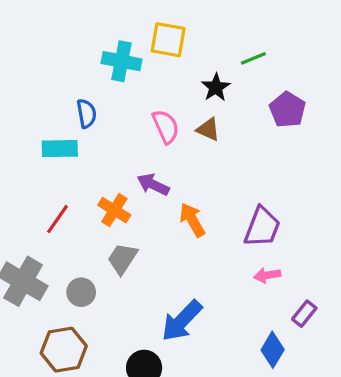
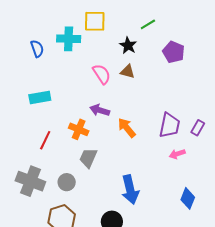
blue semicircle: (86, 113) -> (37, 49), moved
purple rectangle: (304, 314) -> (198, 128), moved
blue arrow: (182, 321) -> (130, 190), turned -48

